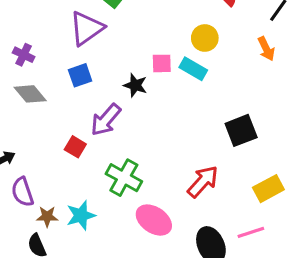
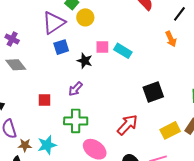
yellow circle: (205, 38) -> (85, 17), moved
blue square: (80, 75) -> (61, 47), moved
purple arrow: (106, 120) -> (75, 89), moved, size x0.7
red square: (75, 147) -> (44, 100), turned -32
green cross: (124, 178) -> (76, 121), turned -30

